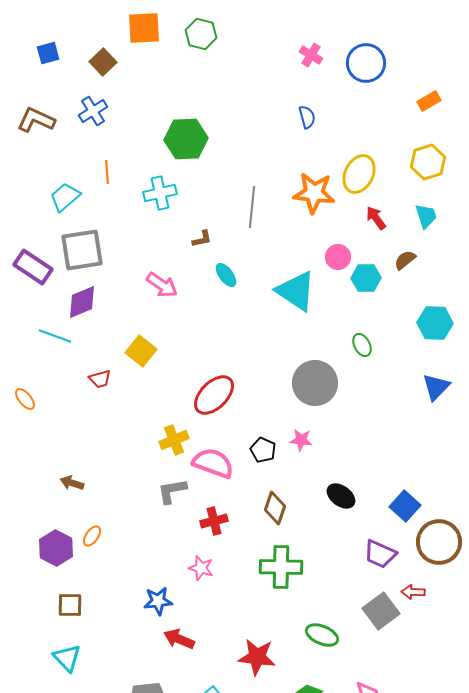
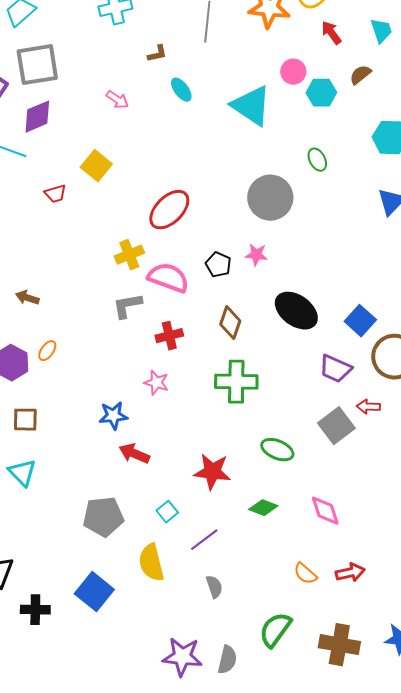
pink arrow: (162, 285) -> (117, 100), size x0.7
black ellipse: (341, 496) -> (296, 311), size x1.5

